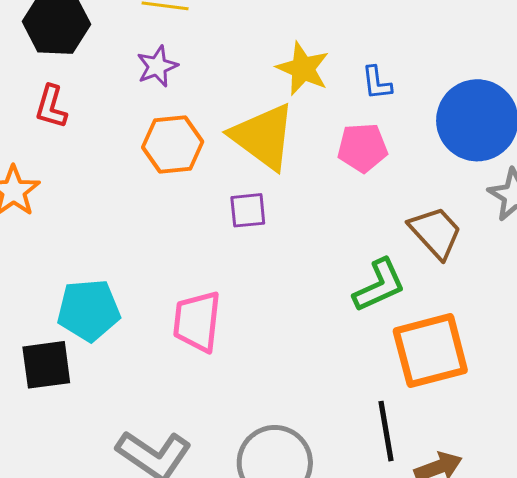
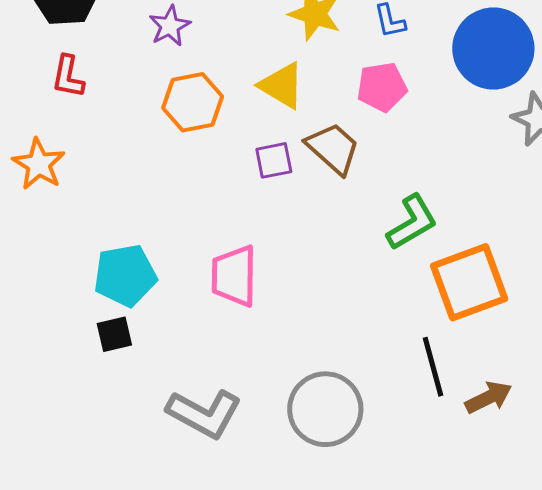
yellow triangle: (263, 137) -> (282, 86), size x0.7
brown trapezoid: (435, 232) -> (333, 148), moved
black square: (46, 365) -> (114, 334), moved, size x0.7

